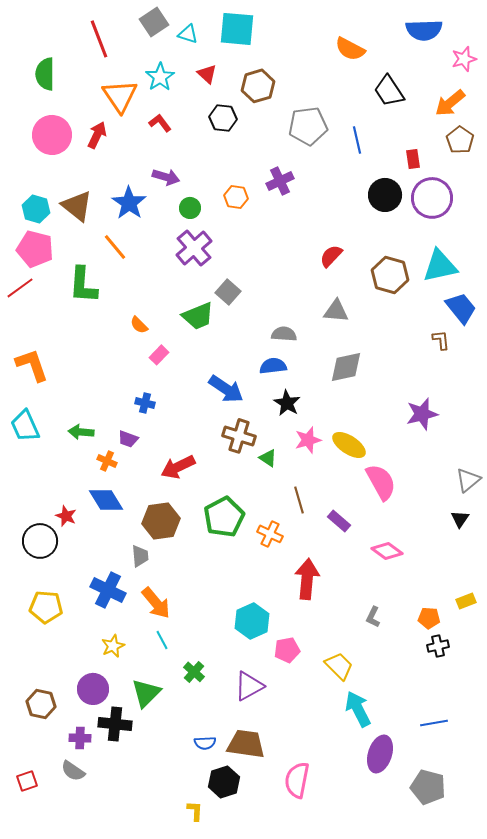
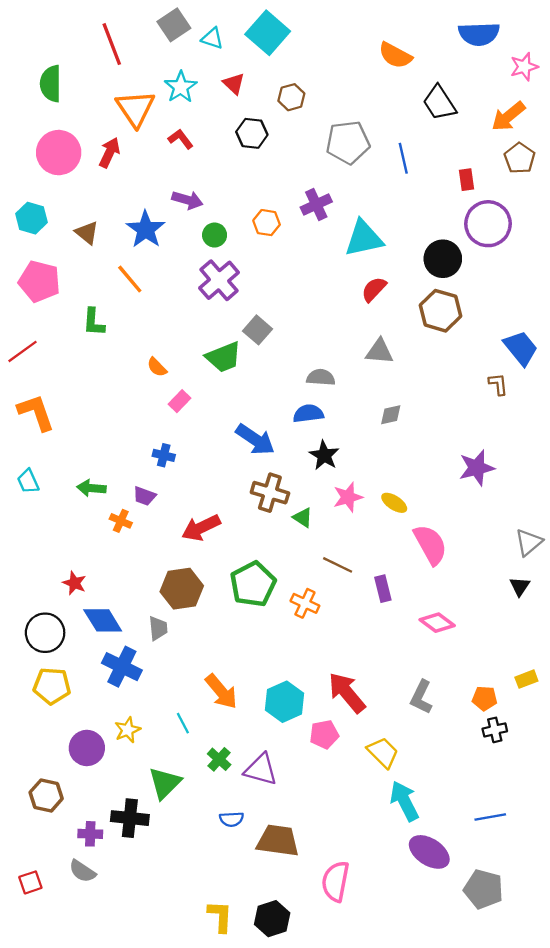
cyan square: (237, 29) -> (268, 33), turned 36
brown hexagon: (258, 86) -> (291, 97), size x0.7
black circle: (385, 195) -> (443, 259), moved
brown triangle: (77, 206) -> (87, 233), size x0.7
cyan hexagon: (36, 209) -> (32, 218), moved
cyan triangle: (440, 266) -> (364, 238), moved
green L-shape: (83, 285) -> (94, 322), size x0.7
red line: (20, 288) -> (22, 351), moved
gray diamond: (346, 367) -> (391, 415), size x0.6
cyan trapezoid: (25, 426) -> (28, 481), size x0.7
yellow ellipse: (349, 445) -> (394, 503), size x0.7
blue diamond: (106, 500) -> (103, 620), moved
brown line: (299, 500) -> (338, 565), turned -48
purple rectangle: (339, 521) -> (383, 589), turned 35
black circle: (40, 541) -> (45, 633), moved
red arrow: (307, 579) -> (347, 693), moved, turned -45
orange arrow: (156, 603) -> (221, 691), moved
gray L-shape: (373, 617) -> (421, 697), size x1.4
purple triangle: (249, 686) -> (261, 769), moved, turned 44
purple circle: (93, 689) -> (87, 748), moved
blue semicircle: (205, 743) -> (231, 819), moved
purple ellipse: (380, 754) -> (429, 852), turned -75
black hexagon: (224, 782) -> (272, 919), moved
yellow L-shape: (195, 811) -> (220, 916), size x1.4

